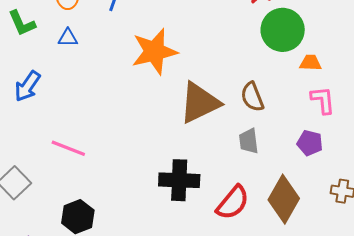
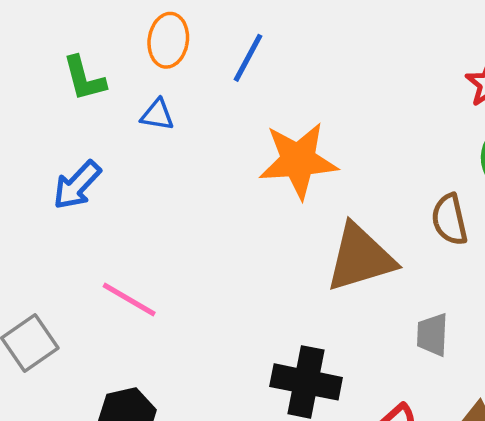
brown semicircle: (252, 97) -> (450, 219), moved

